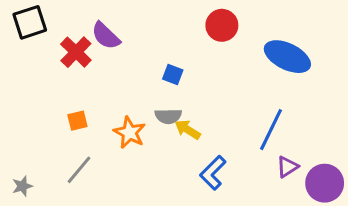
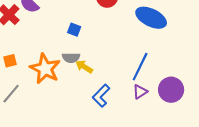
orange star: (130, 133) -> (45, 69), size x1.4
purple triangle: (287, 167) -> (140, 92), moved
purple circle: (325, 183) -> (171, 90), moved

